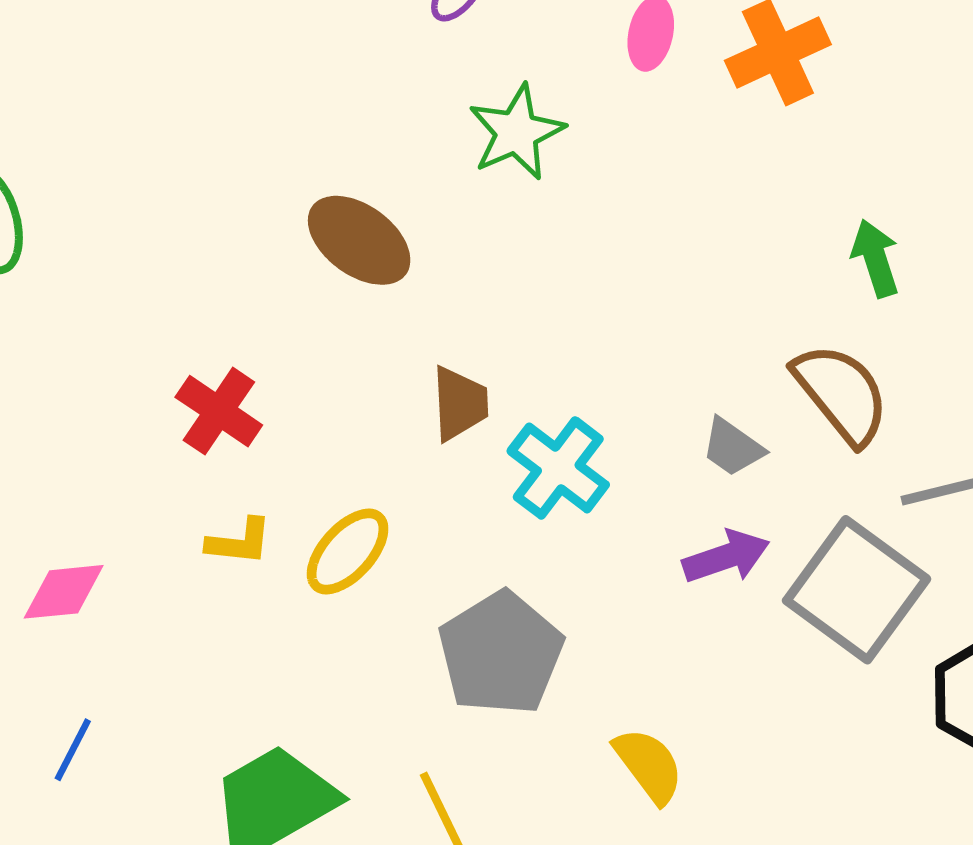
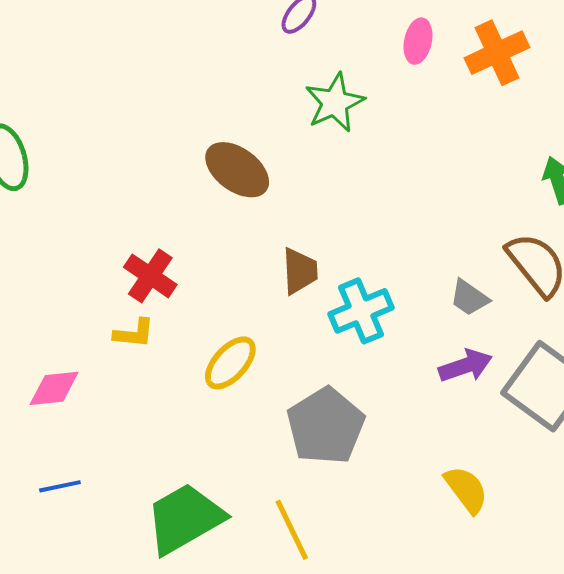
cyan cross: (558, 468) -> (361, 311), turned 30
yellow L-shape: (239, 542) -> (134, 333), moved
blue line: (73, 750) -> (60, 486), turned 51
yellow semicircle: (649, 765) -> (466, 490), moved

